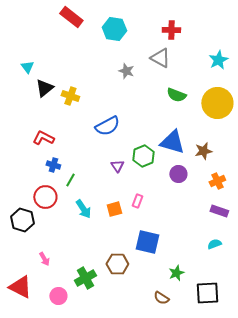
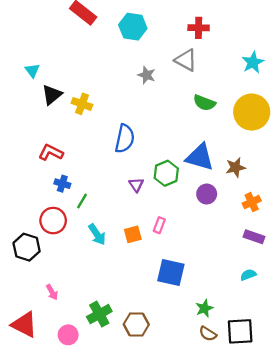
blue semicircle: (107, 126) -> (125, 139), turned -50
brown hexagon: (117, 264) -> (136, 324), moved
brown semicircle: (161, 298) -> (208, 334), moved

